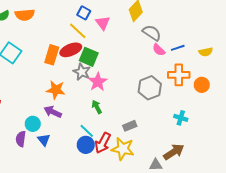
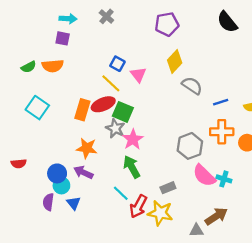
pink semicircle: (159, 50) -> (204, 176), moved, size x1.6
green arrow: (97, 107) -> (132, 167), size x1.5
blue circle: (86, 145) -> (57, 173), moved

